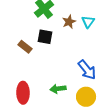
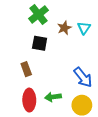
brown rectangle: (25, 47) -> (26, 69), moved, turned 32
red ellipse: (23, 93) -> (29, 100), moved

